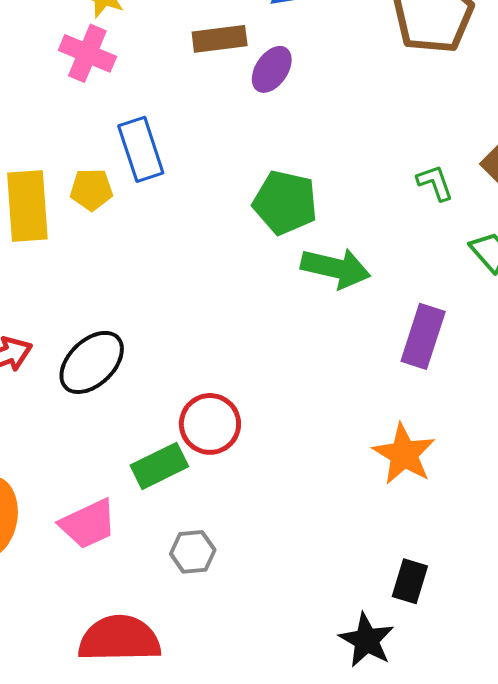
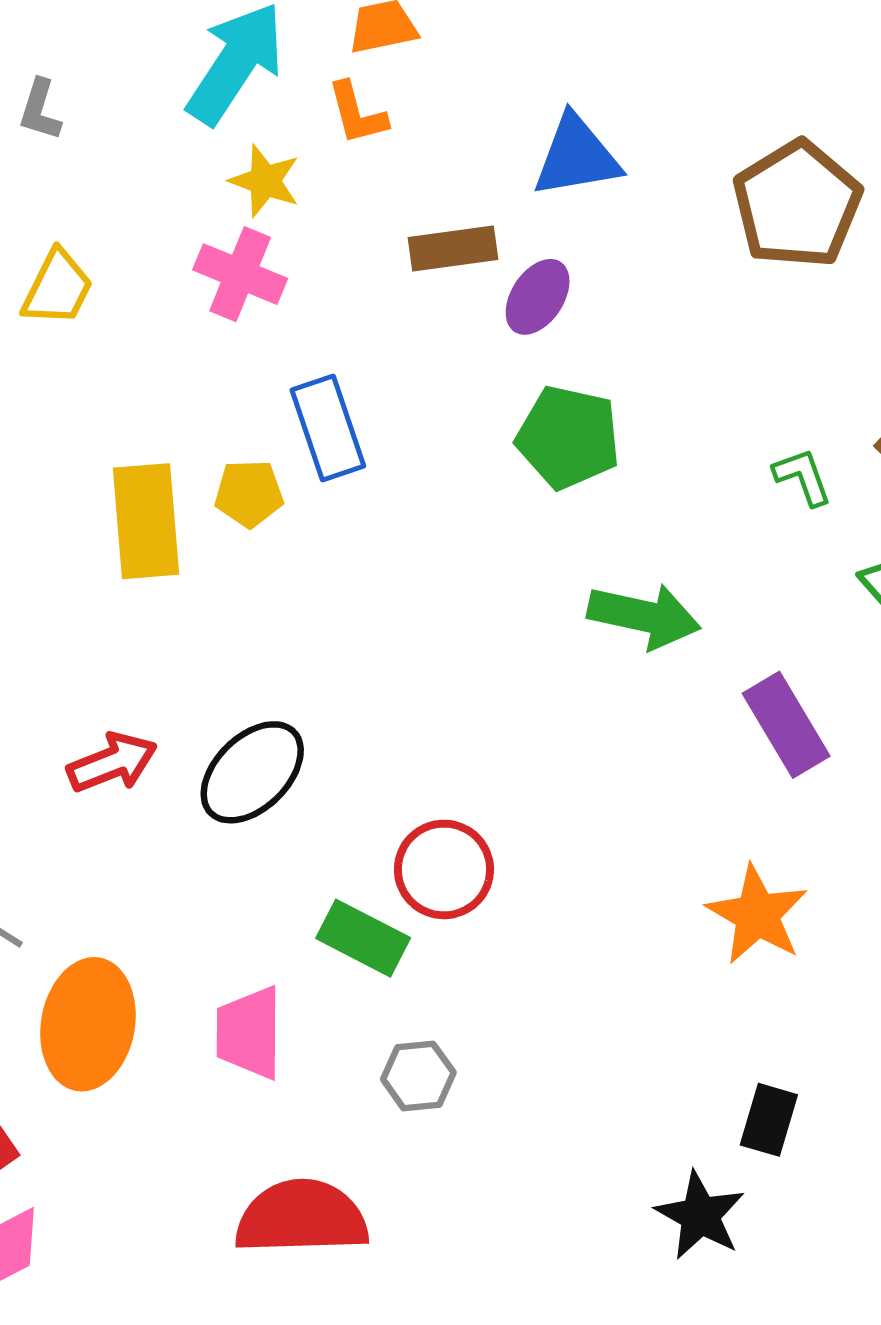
green pentagon: (285, 202) -> (568, 437), moved
purple rectangle: (423, 336) -> (786, 725), turned -48
green rectangle: (159, 466) -> (363, 938), turned 54
pink trapezoid: (88, 524) -> (249, 1033), turned 116

